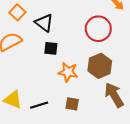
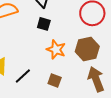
black line: (39, 105) -> (23, 76), turned -36

